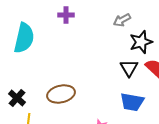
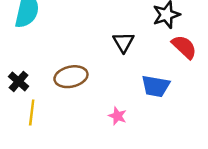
black triangle: (129, 68) -> (123, 42), moved

